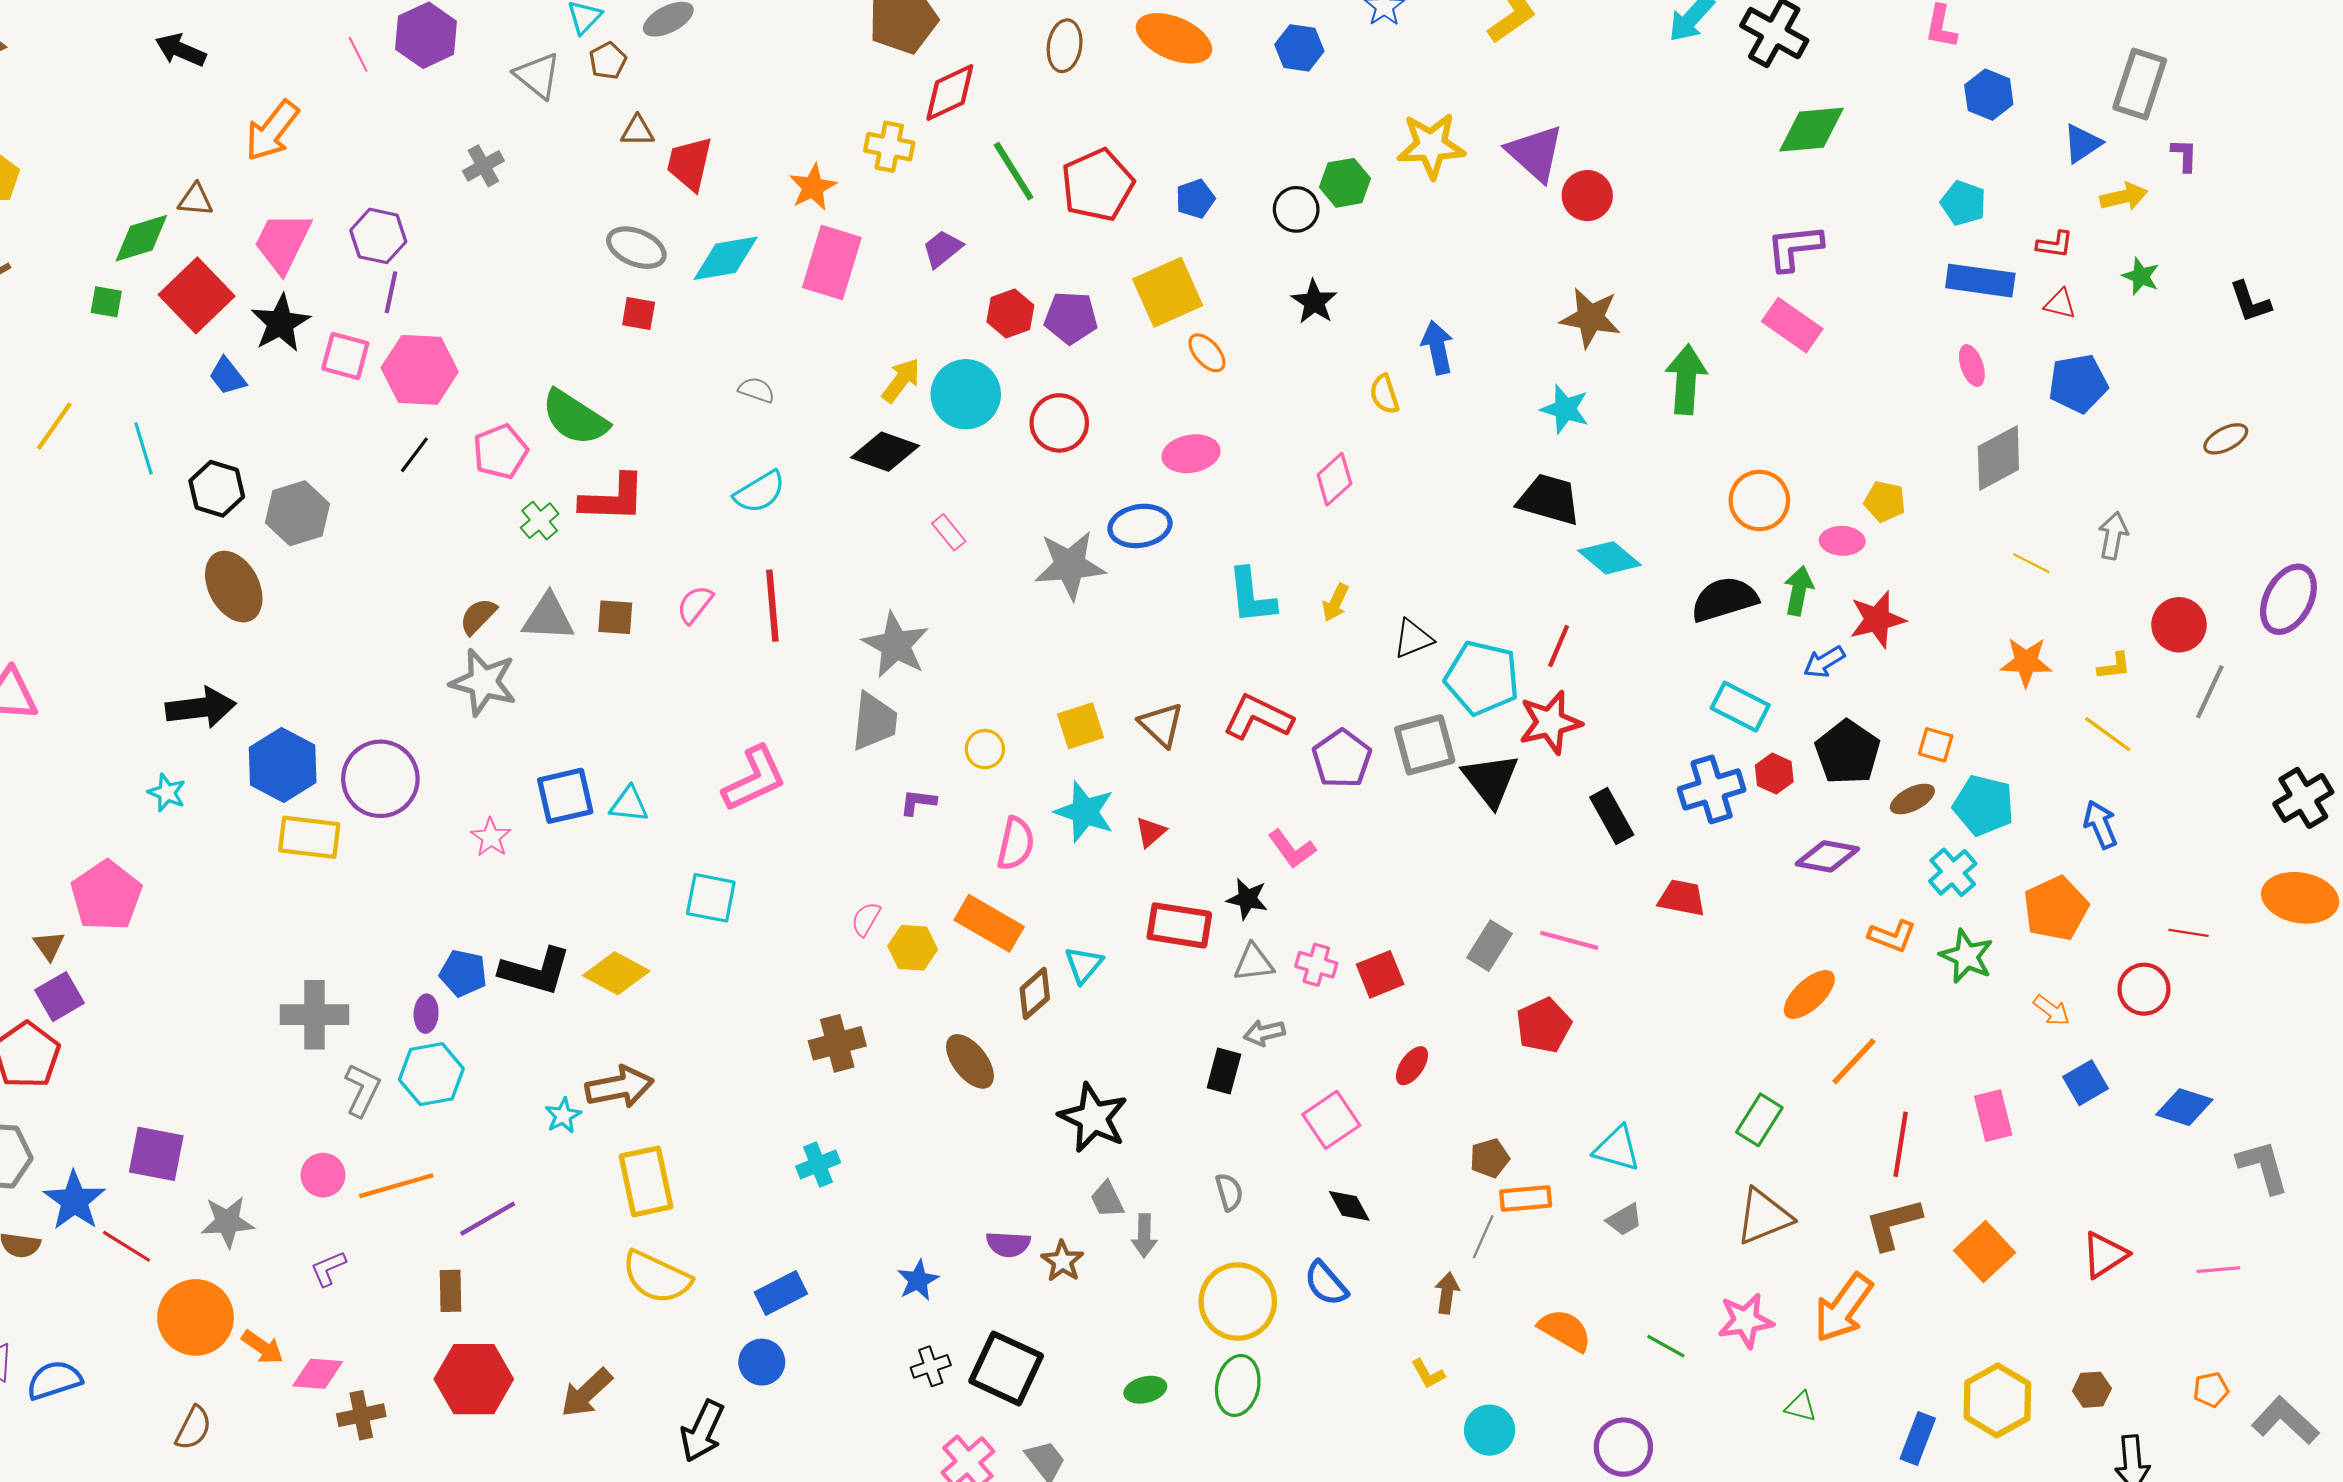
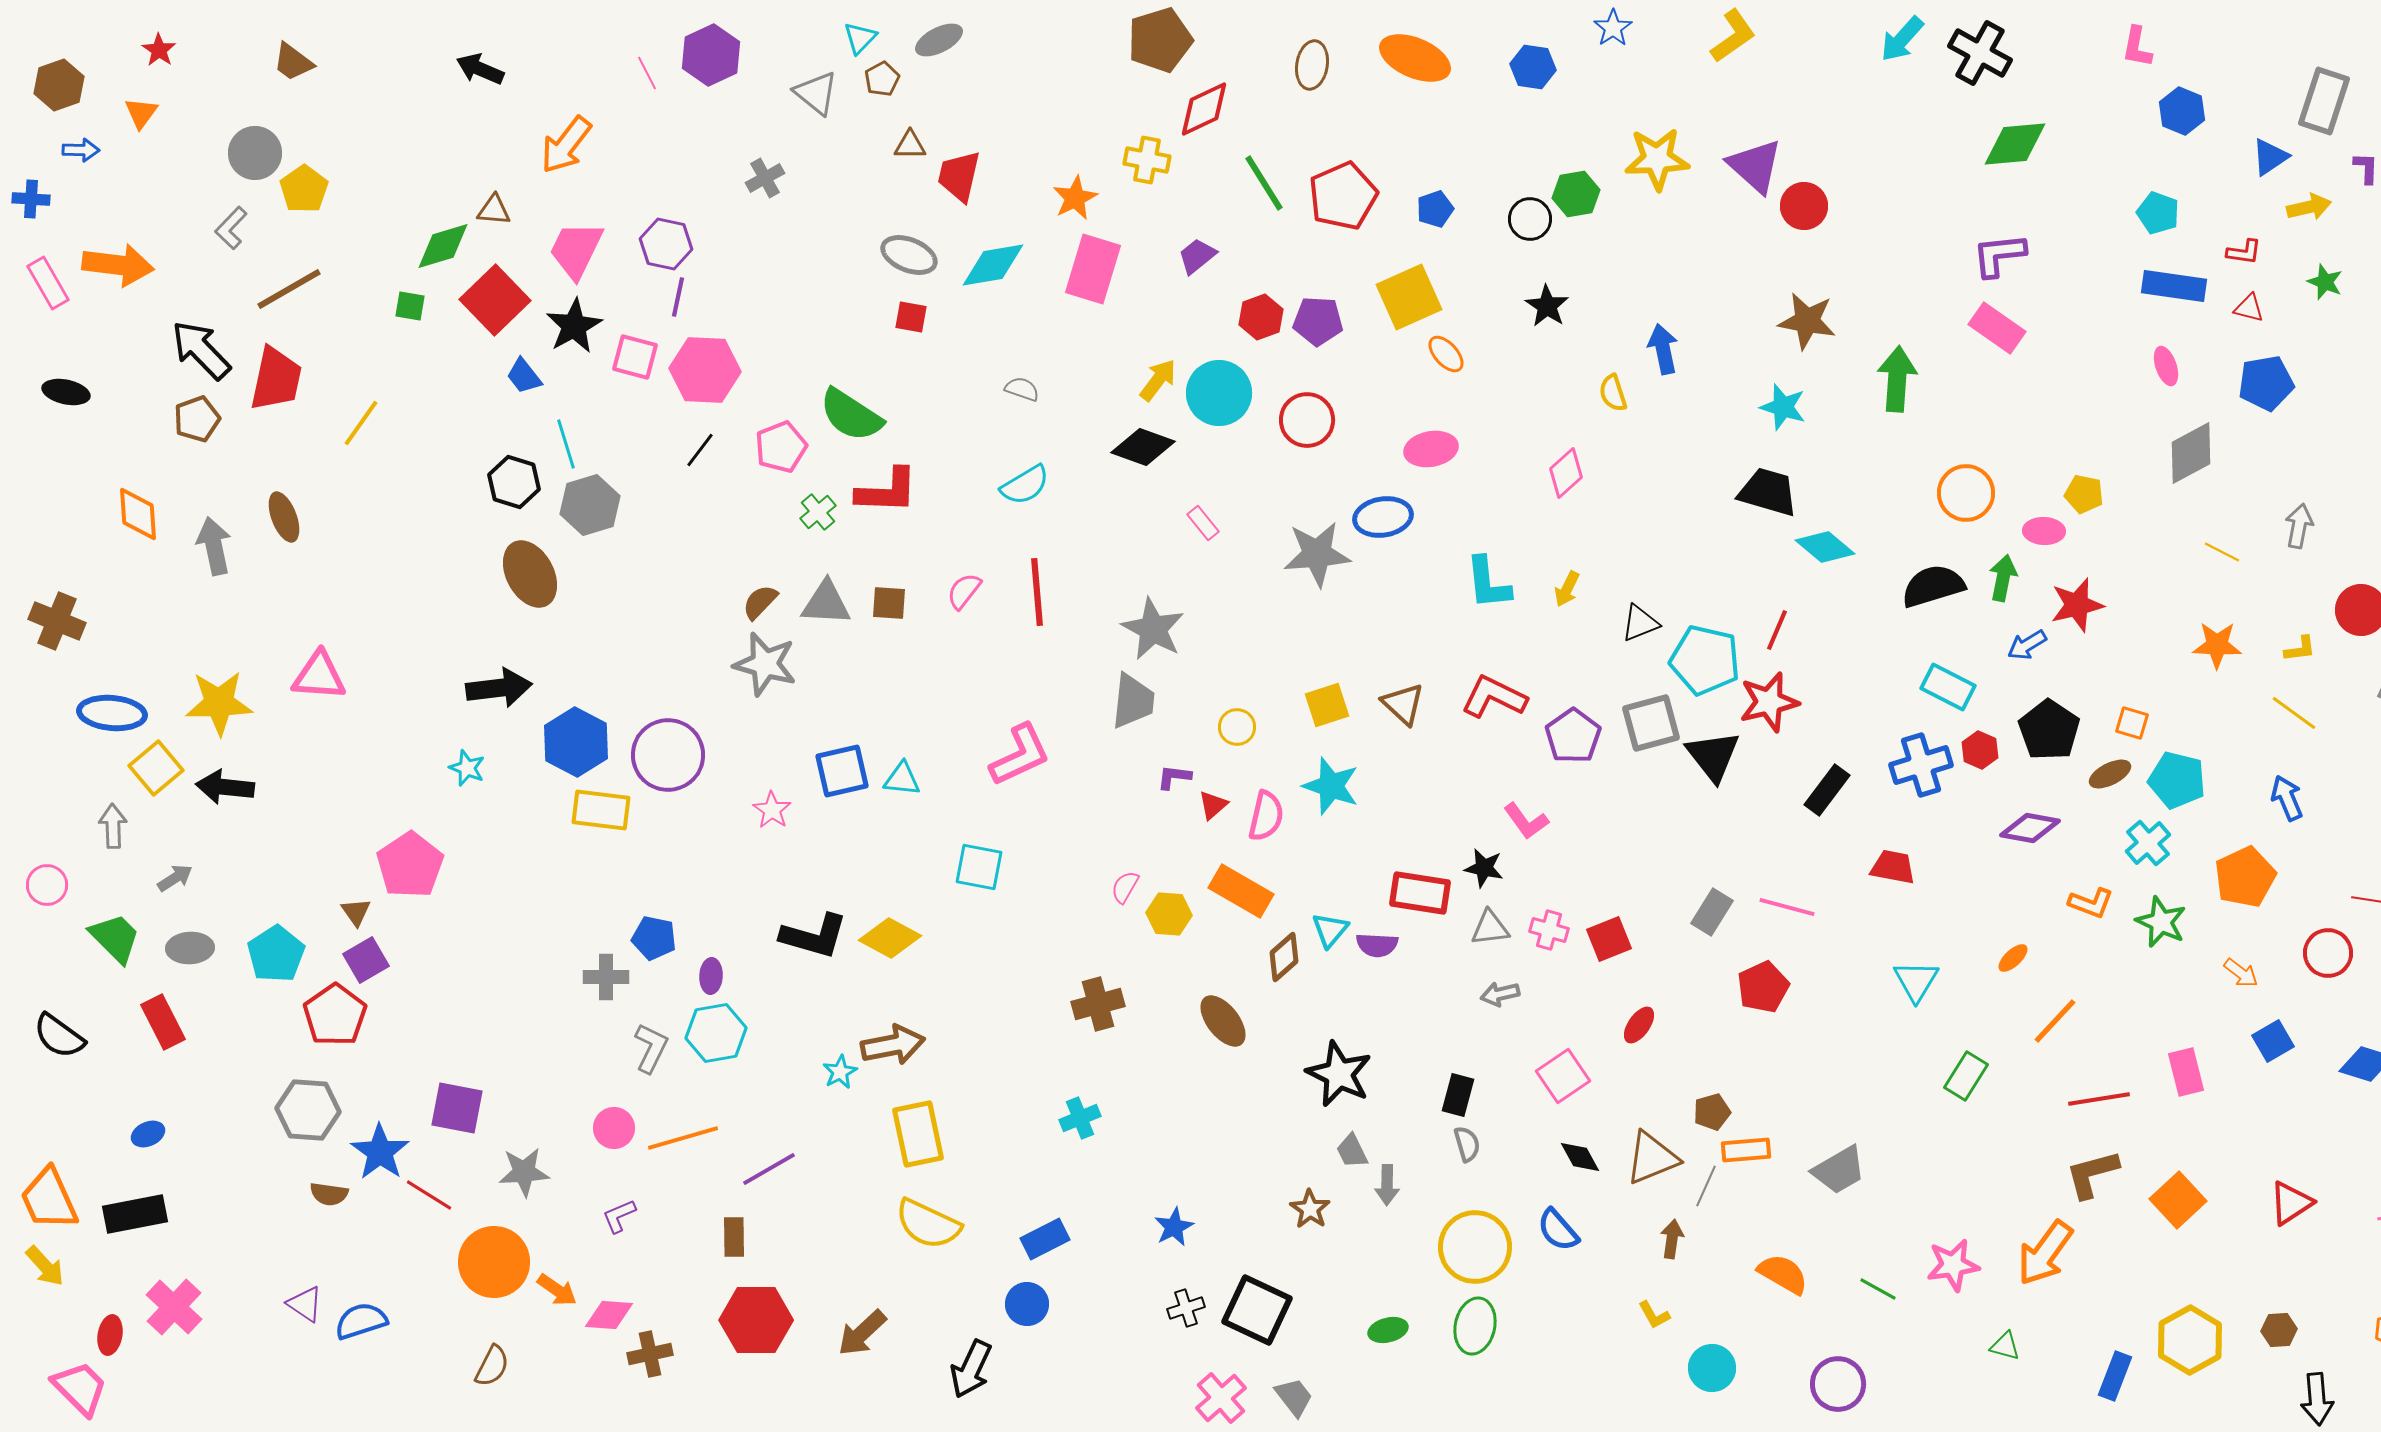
cyan line: (143, 448) -> (566, 444), moved
black rectangle: (1612, 816) -> (1827, 790), turned 66
red triangle: (1151, 832) -> (1213, 805), moved
blue pentagon: (463, 973) -> (654, 938), moved
orange ellipse: (1809, 994) -> (2013, 958), size x0.6
gray cross: (315, 1015) -> (606, 977), size x0.7
black rectangle: (1224, 1071) -> (1458, 1095), moved
red line: (1901, 1144) -> (2099, 1099), turned 72
cyan triangle: (1617, 1149) -> (1916, 981), moved, turned 45
brown triangle: (1764, 1217) -> (1652, 1158), moved
gray trapezoid: (1624, 1220) -> (1839, 1170), size x1.6
purple semicircle: (1008, 1244) -> (1377, 945), moved

